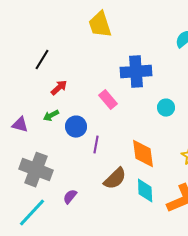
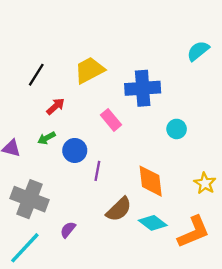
yellow trapezoid: (100, 25) -> (89, 70), moved, turned 80
cyan diamond: (145, 191) -> (153, 223), turned -50

